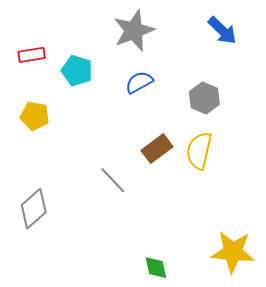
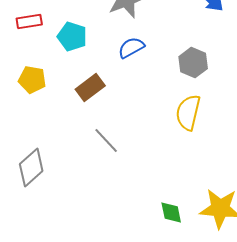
brown rectangle: (157, 149) -> (90, 88), moved
green diamond: (156, 268) -> (171, 213), moved

